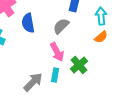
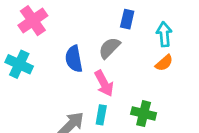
blue semicircle: (28, 23) -> (74, 59), moved
green cross: (79, 65) -> (144, 114), moved, turned -36

